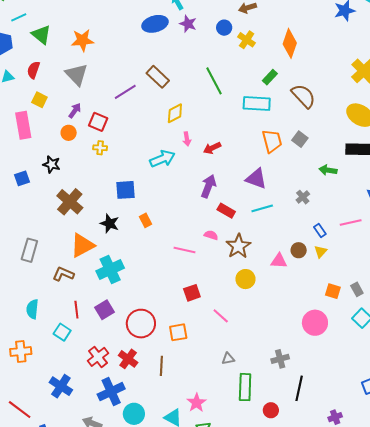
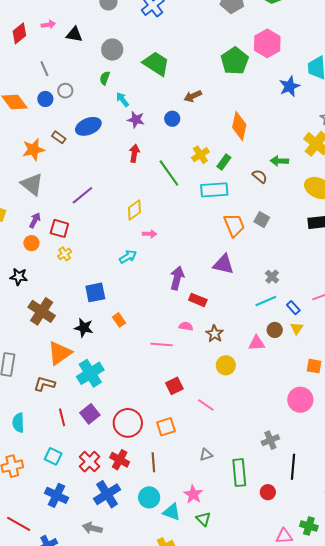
blue ellipse: (155, 24) -> (88, 126), moved
yellow cross: (247, 40) -> (200, 155), moved, turned 30
brown rectangle: (158, 77) -> (59, 137), moved, size x0.6
brown semicircle: (303, 96) -> (260, 176), size x0.6
pink arrow: (187, 139) -> (150, 234), turned -72
yellow cross: (100, 148) -> (65, 254), turned -32
red arrow: (212, 148) -> (134, 153), moved, turned 132
cyan arrow: (162, 159) -> (128, 257), size x0.7
green arrow: (328, 170) -> (279, 161), moved
cyan line: (262, 208) -> (266, 301), moved
brown star: (238, 246) -> (215, 334), size x0.7
cyan square: (62, 332) -> (53, 456), moved
gray triangle: (228, 359) -> (206, 455), moved
cyan circle: (134, 414) -> (149, 497), moved

